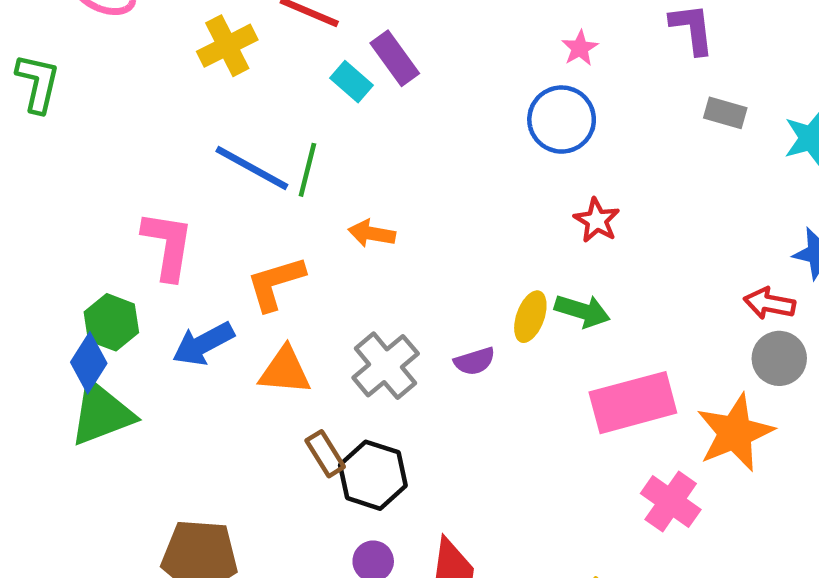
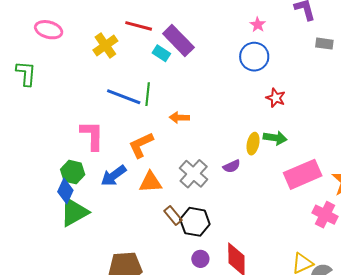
purple rectangle: (395, 58) -> (178, 41), size x1.4

